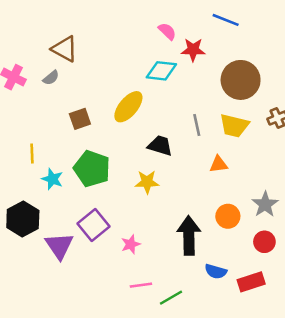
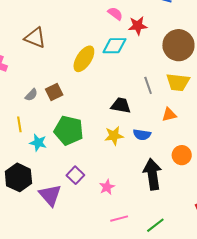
gray semicircle: (51, 78) -> (31, 95), moved
yellow ellipse: (128, 107) -> (84, 59), moved
purple square: (94, 225) -> (75, 175), size x0.7
blue semicircle: (216, 271) -> (142, 135), moved
green line: (171, 298) -> (155, 225), moved

